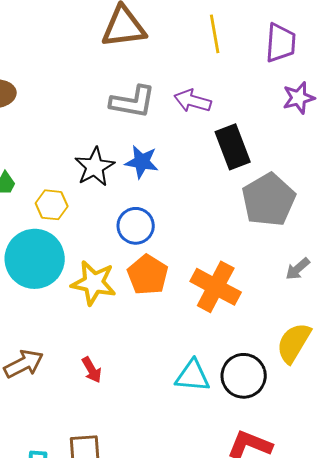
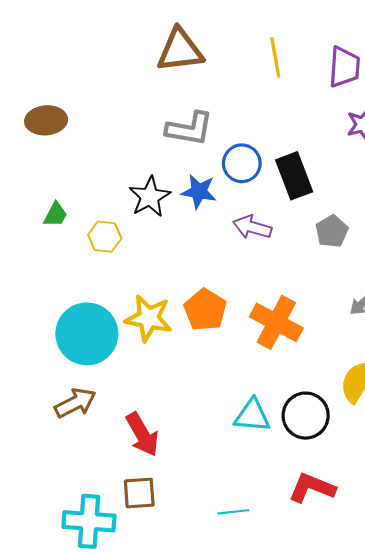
purple arrow: (193, 101) -> (252, 227), moved
gray pentagon: (269, 200) -> (332, 231), size x0.6
blue circle: (136, 226) -> (242, 163), moved
cyan circle: (35, 259) -> (87, 334), moved
red arrow: (92, 370) -> (142, 434), moved, size x1.6

